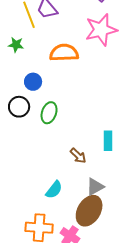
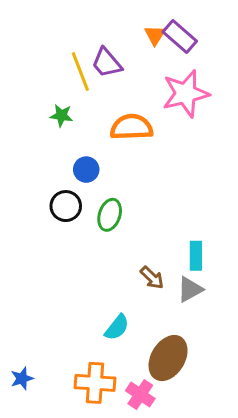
gray triangle: (95, 187) -> (190, 289), moved

